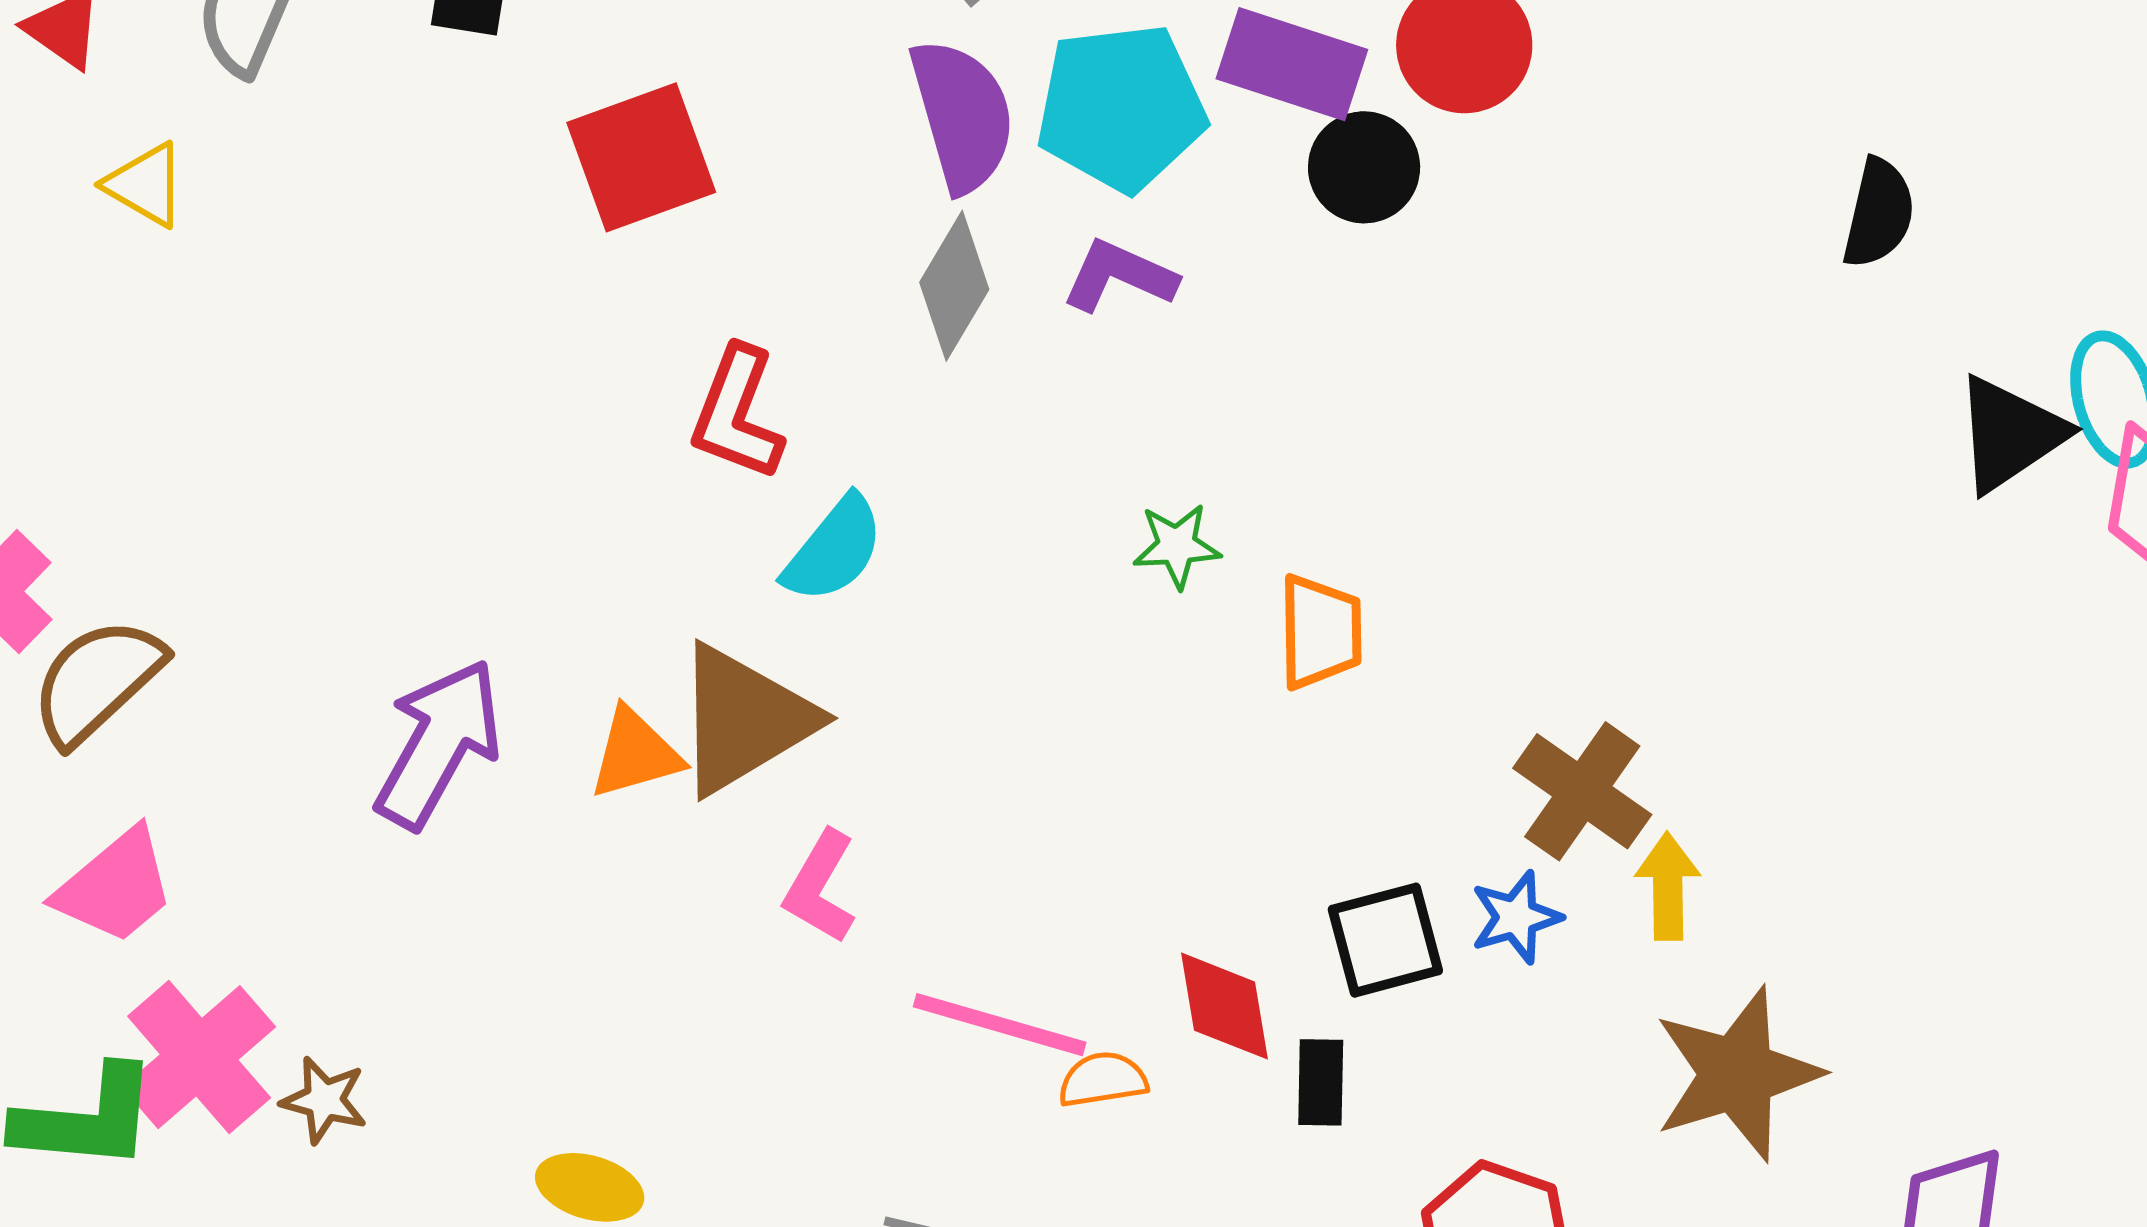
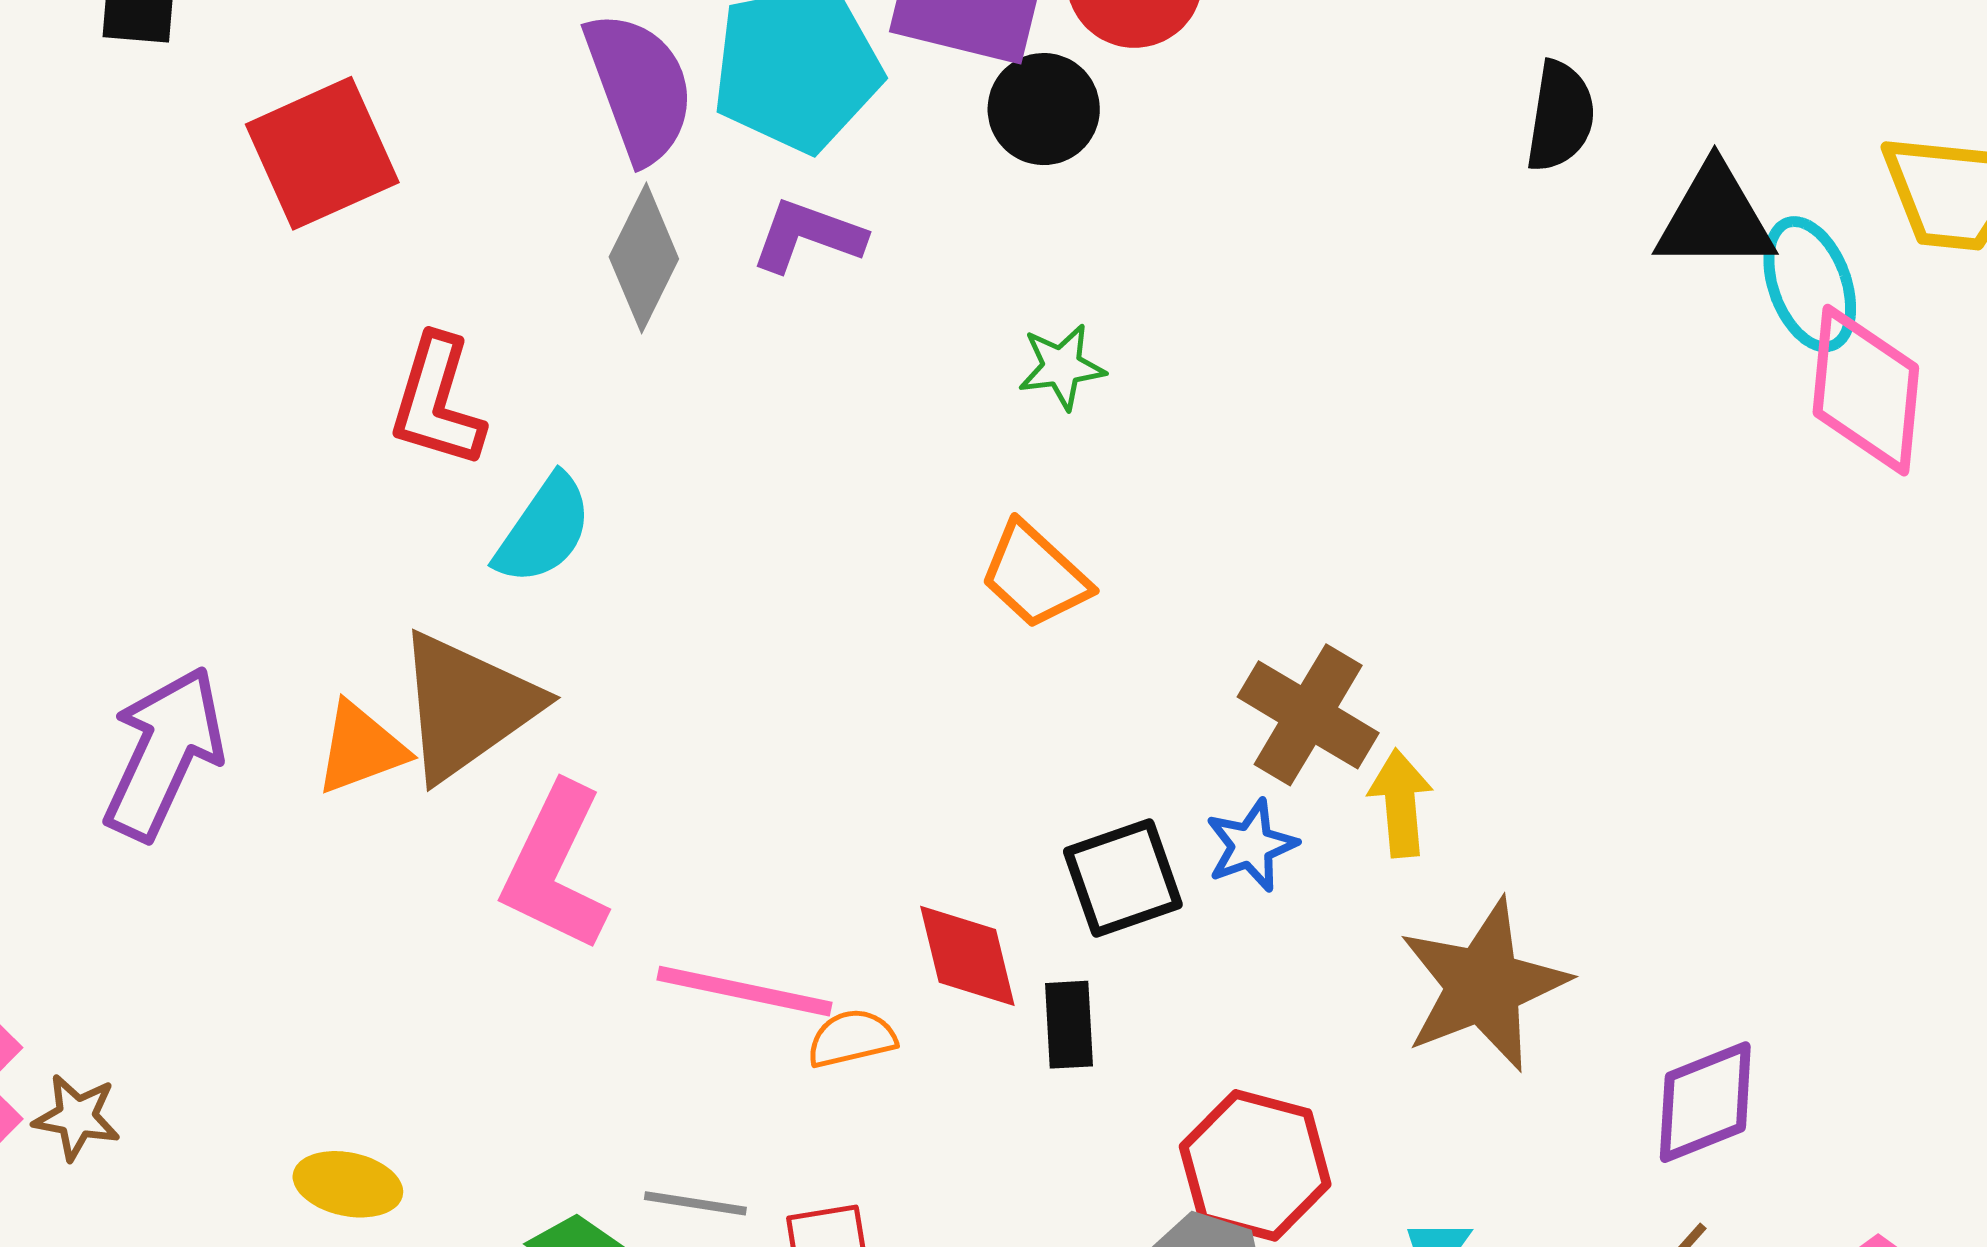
black triangle: (2010, 434) -> (1715, 218), moved, turned 38
green star: (1177, 546) -> (1062, 367), moved
orange trapezoid: (1320, 632) -> (1035, 575), turned 138
pink L-shape: (820, 887) -> (555, 867), size x1.5

